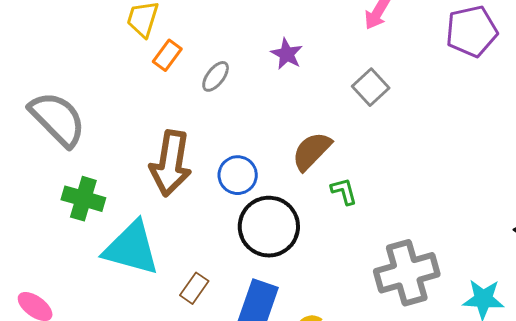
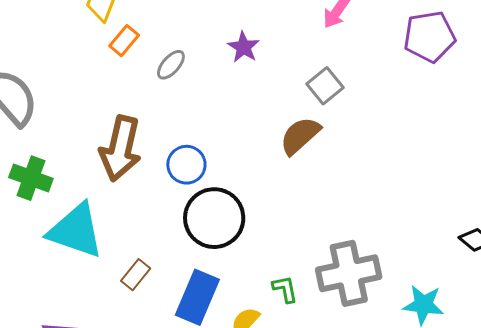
brown semicircle: (312, 151) -> (300, 136), moved
green L-shape: (344, 191) -> (285, 289), moved

